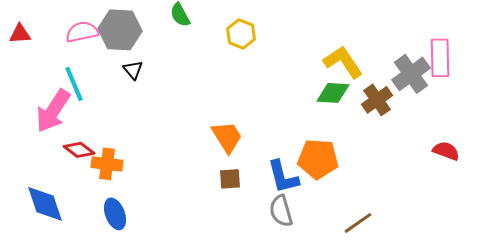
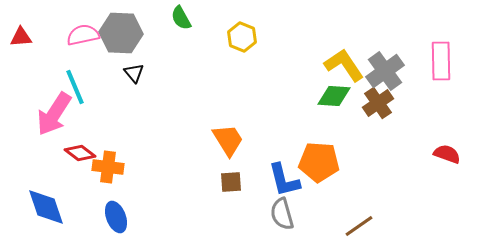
gray cross: (411, 74) -> (385, 71), moved

